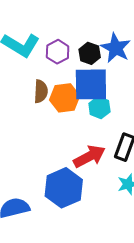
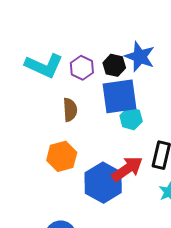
orange hexagon: (65, 98) -> (62, 156), moved
blue hexagon: (64, 188) -> (103, 183), moved

